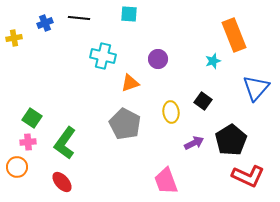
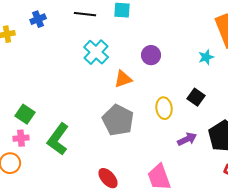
black line: (79, 18) -> (85, 14), moved
cyan cross: (103, 56) -> (96, 52), turned 30
red ellipse: (62, 182) -> (108, 178), moved

